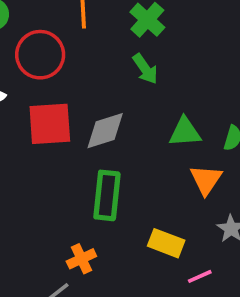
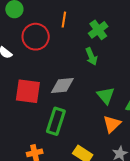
red square: (50, 124) -> (28, 91), moved
green triangle: (185, 132) -> (106, 96), turned 42

